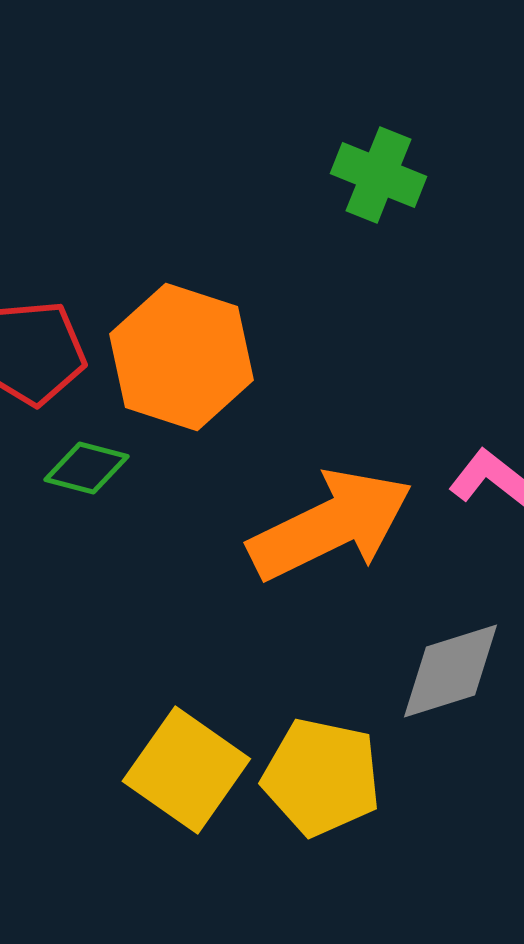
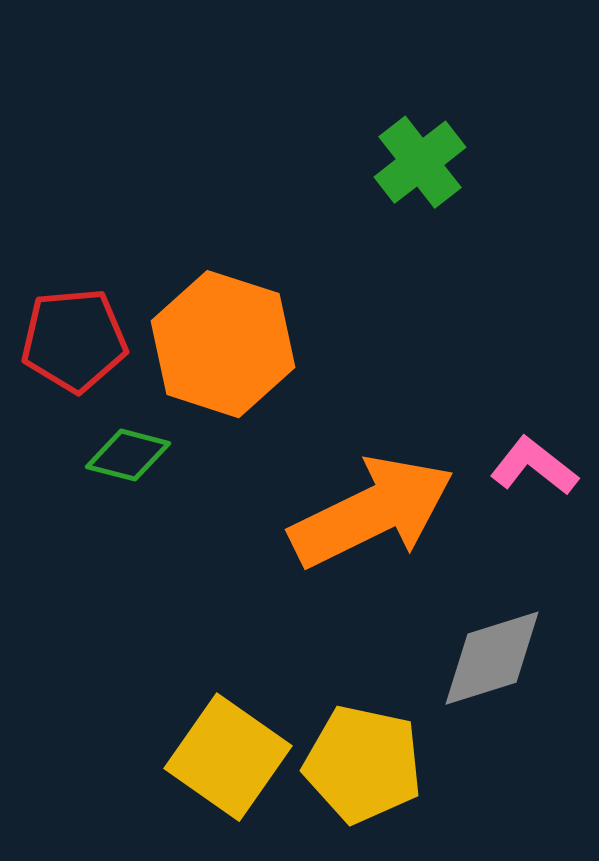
green cross: (378, 175) -> (420, 162), turned 30

